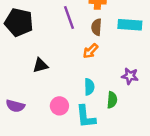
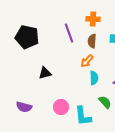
cyan semicircle: (89, 87) -> (94, 78), moved
green semicircle: (112, 100) -> (105, 102), turned -48

